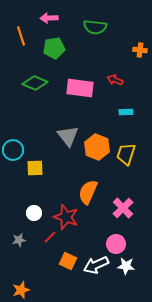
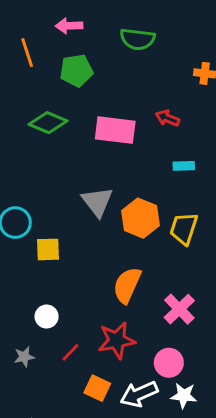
red star: (66, 217) -> (117, 340), moved, turned -30

